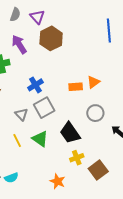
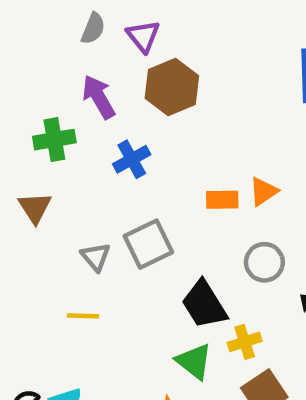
blue cross: (35, 85) -> (132, 159), moved
green triangle: (40, 139) -> (194, 361), moved
yellow line: (17, 141) -> (83, 316), turned -64
yellow cross: (77, 158) -> (245, 342), moved

